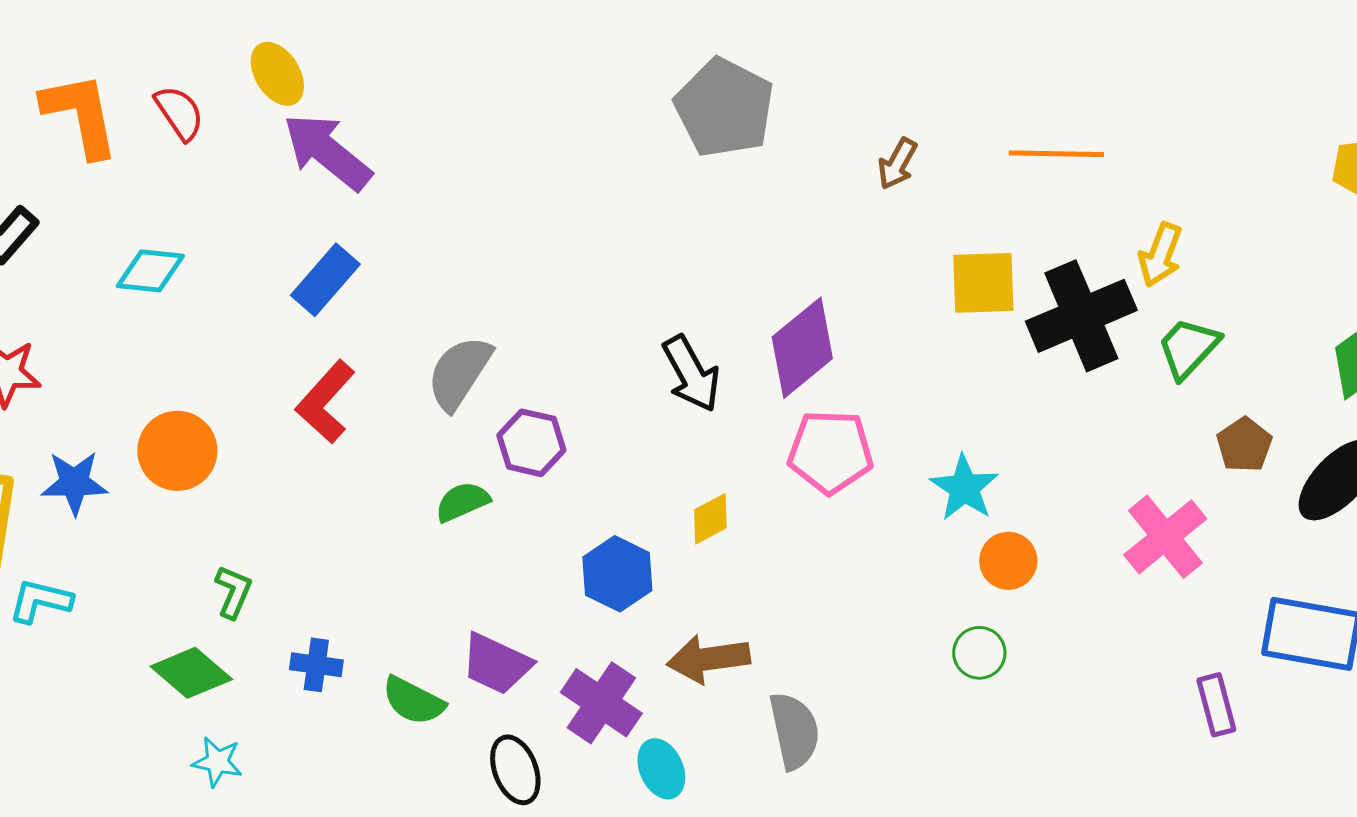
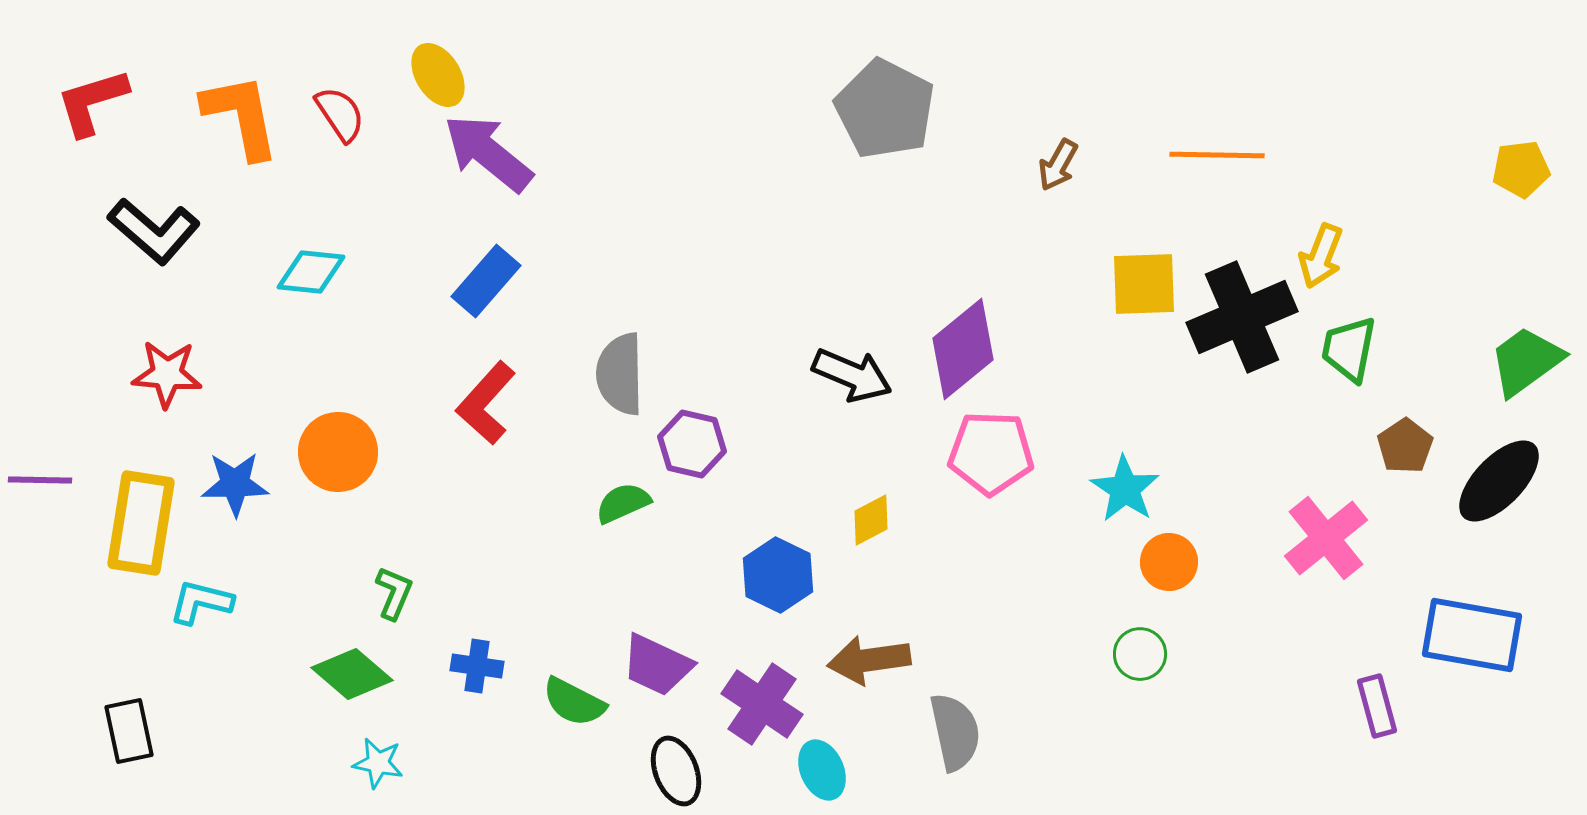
green trapezoid: (1188, 348) -> (1349, 349), turned -32
gray semicircle: (459, 373) -> (620, 374), turned -34
black arrow: (691, 374) -> (852, 375), turned -38

